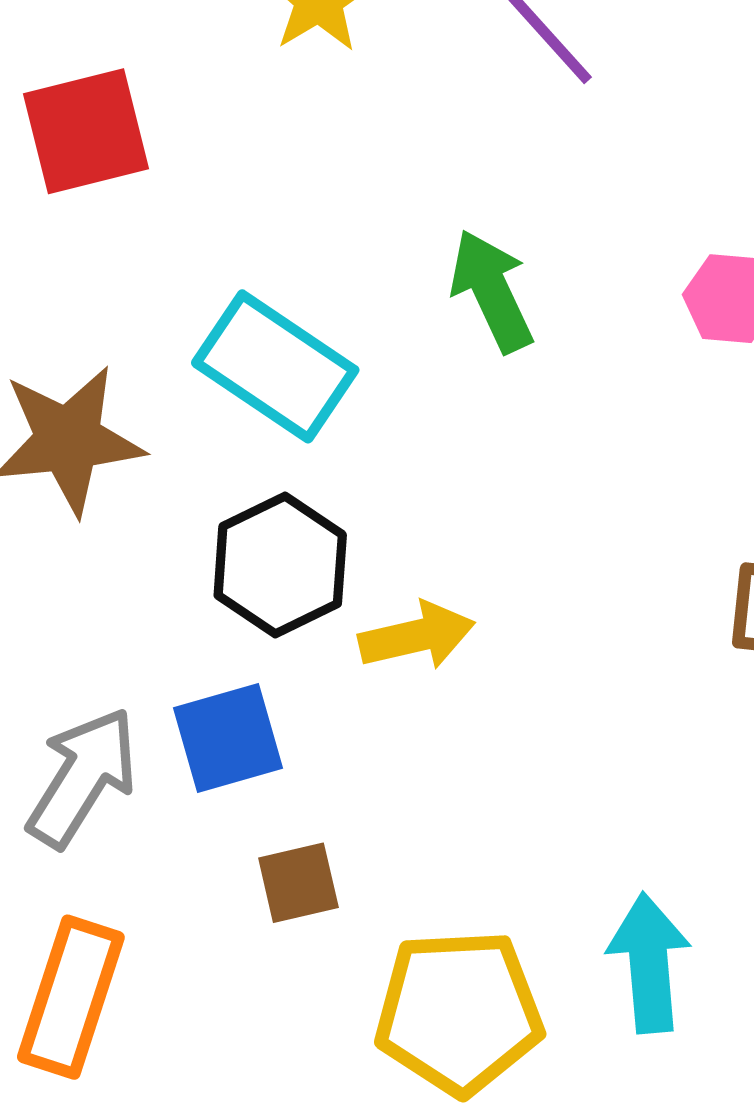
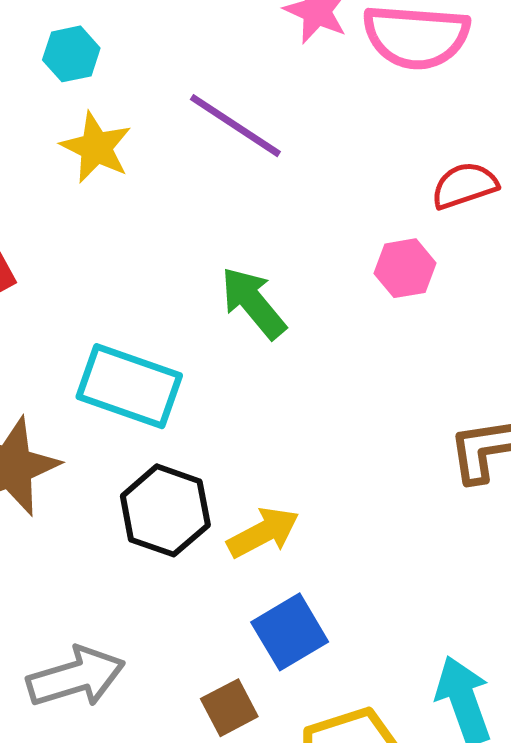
blue square: (228, 738) -> (290, 632), moved
gray arrow: (82, 777) -> (76, 677), turned 56

